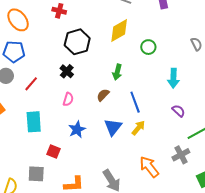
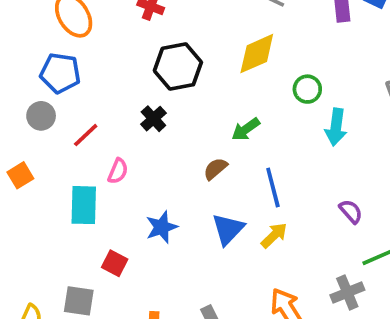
green arrow: (117, 72) -> (246, 129), turned 35
cyan arrow: (173, 78) -> (336, 127), moved
pink semicircle: (68, 99) -> (118, 171), moved

